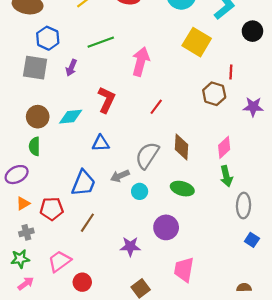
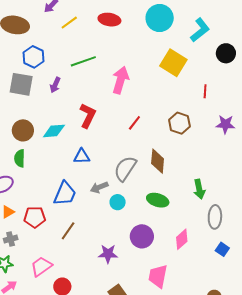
brown hexagon: (214, 94) -> (179, 123), moved
pink diamond: (224, 147) -> (182, 239), moved

